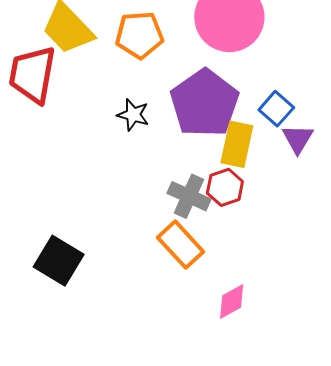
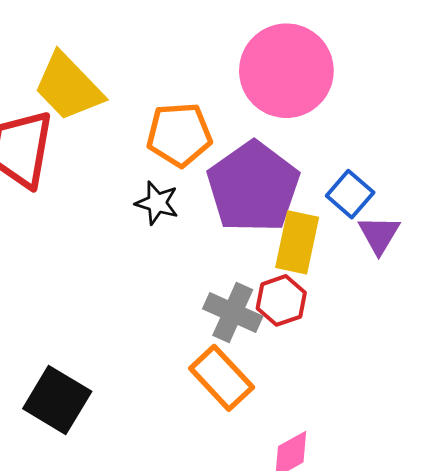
orange pentagon: (139, 35) -> (179, 134), moved

